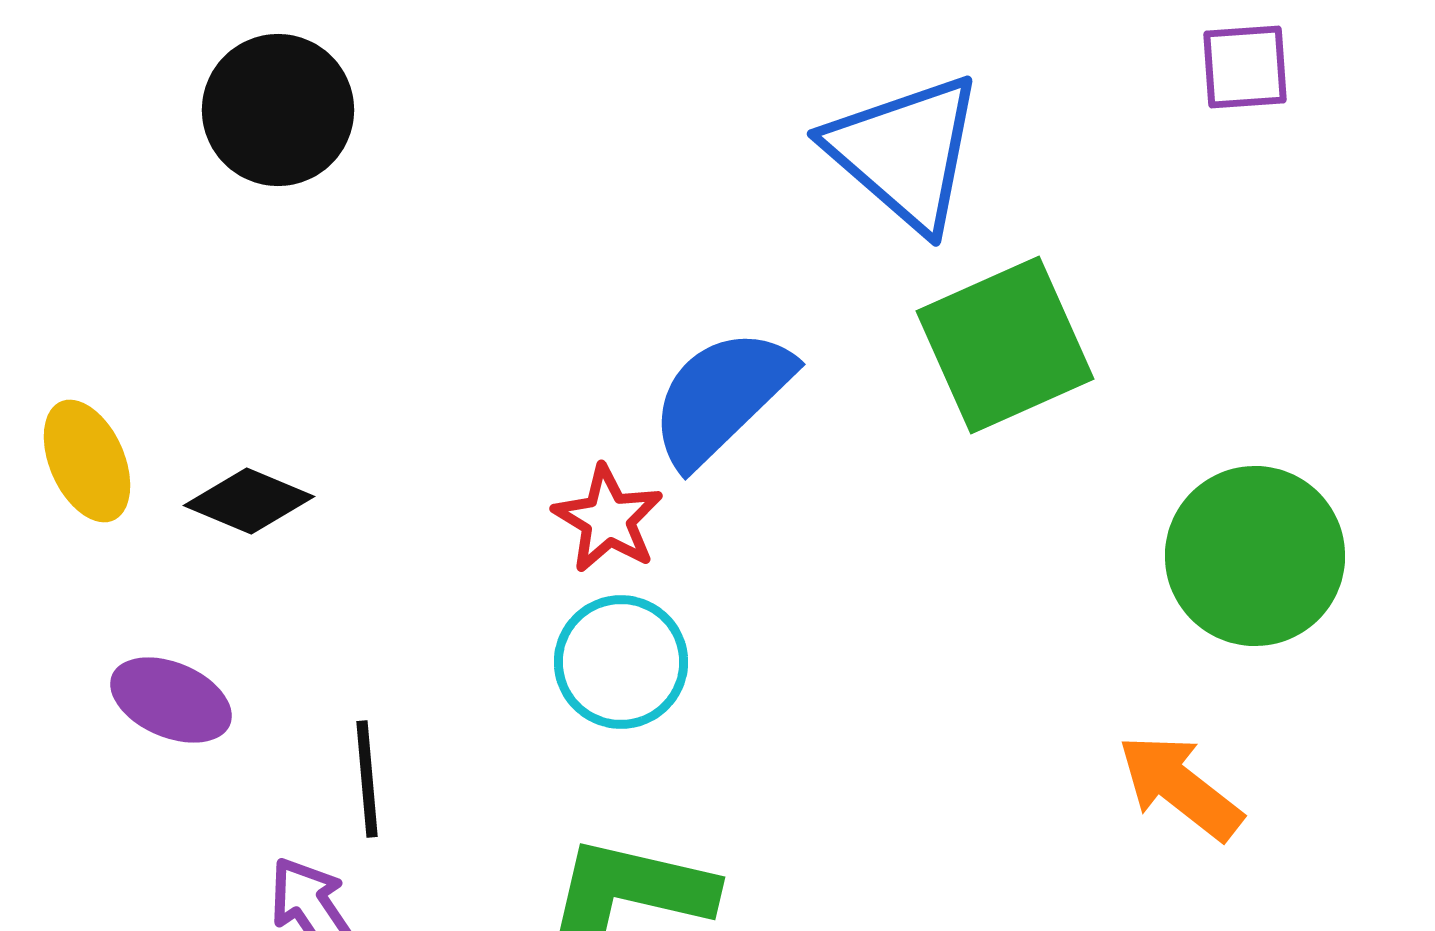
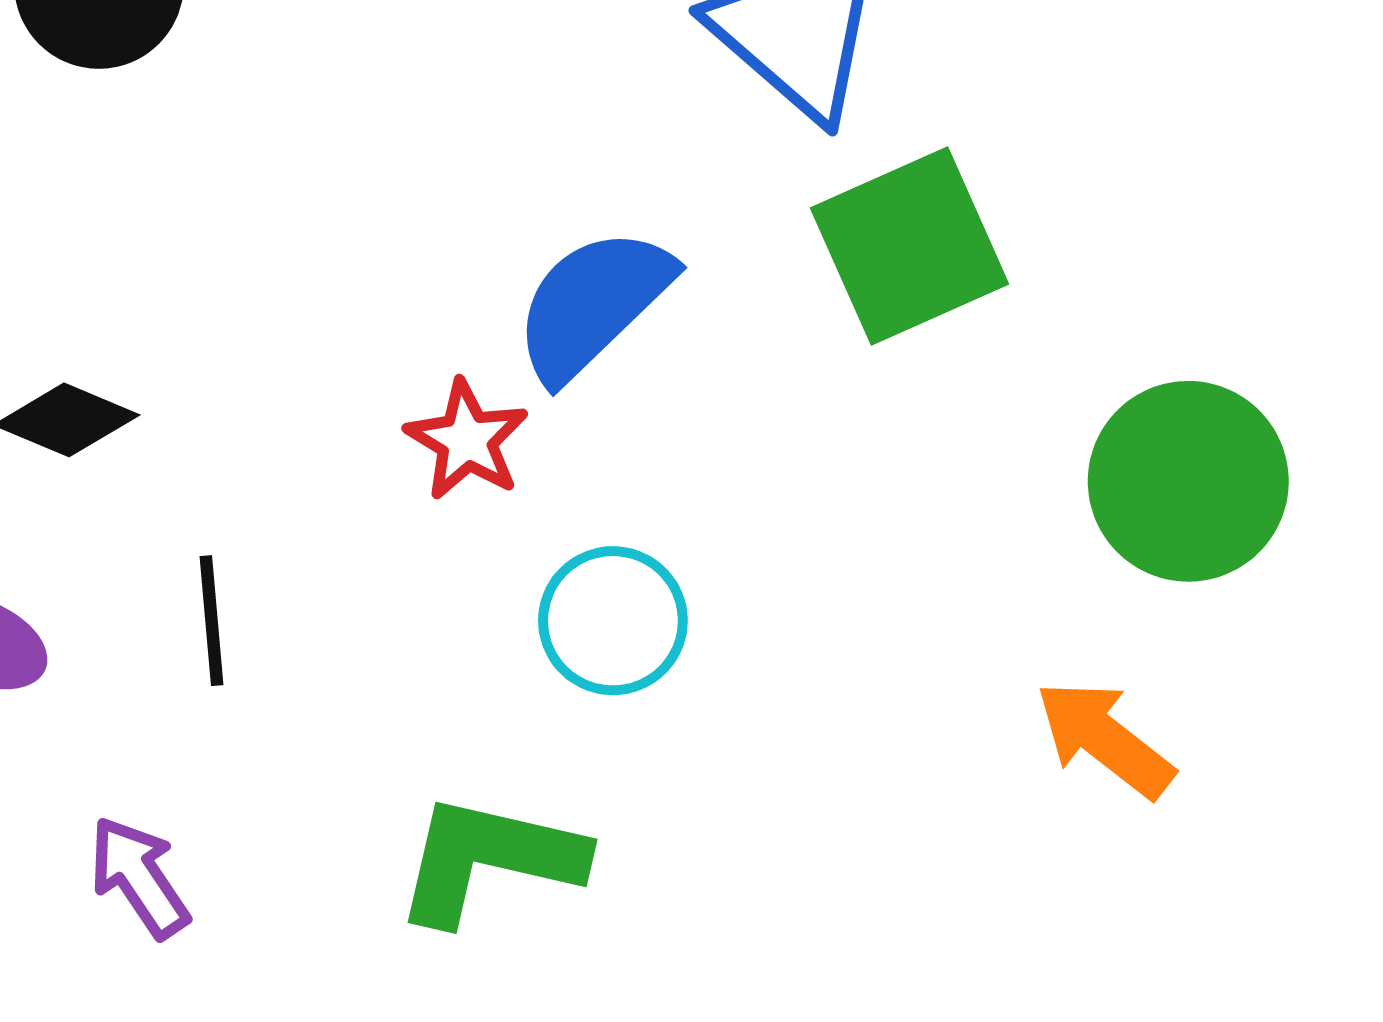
cyan circle: (621, 662) -> (613, 621), moved
black line: (367, 779) -> (212, 621), moved

